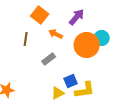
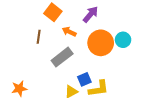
cyan circle: (102, 38) -> (123, 40), moved
gray rectangle: (49, 59) -> (62, 57), size x1.5

